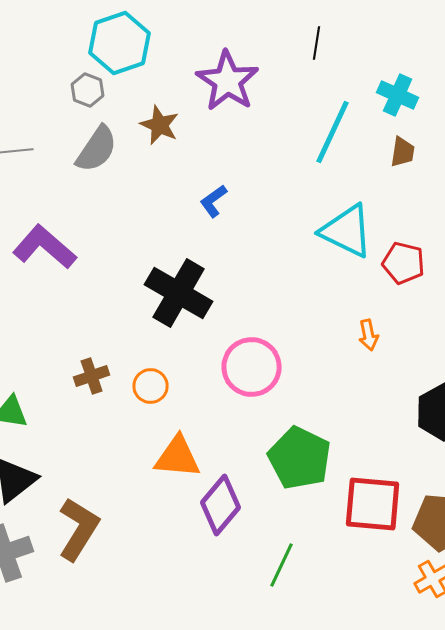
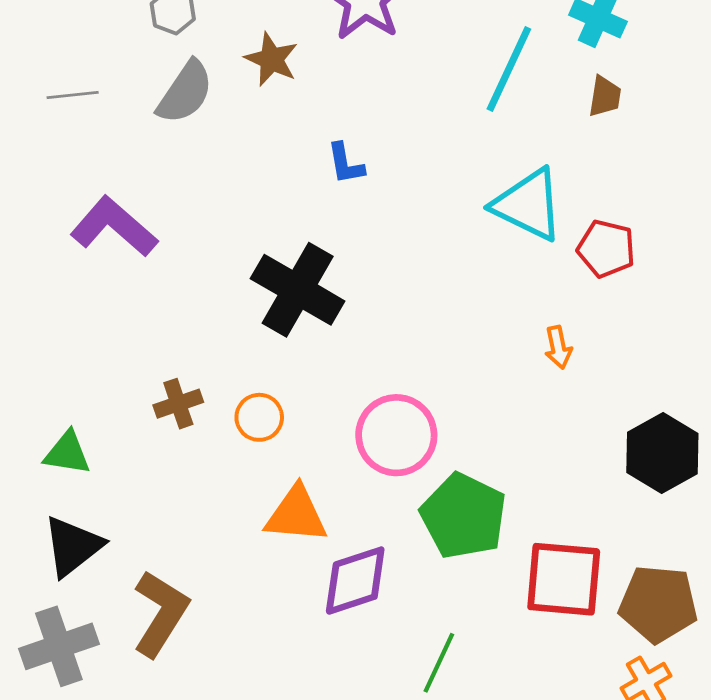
blue L-shape: (214, 201) -> (346, 164), turned -64
pink circle: (252, 367) -> (396, 435), moved
purple diamond: (221, 505) -> (355, 581), turned 32

